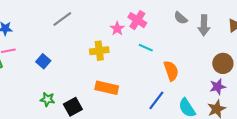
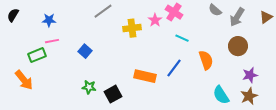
gray arrow: (204, 25) -> (237, 17), turned 30
yellow cross: (99, 51) -> (132, 28), moved
brown circle: (223, 63) -> (238, 46), moved
blue line: (156, 100) -> (174, 68), moved

